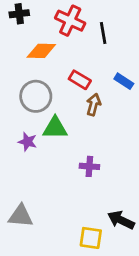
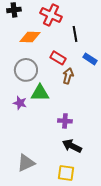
black line: (103, 33) -> (75, 34), moved
gray triangle: (21, 216) -> (26, 163), moved, turned -30
black arrow: (121, 220) -> (72, 146), moved

